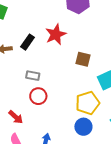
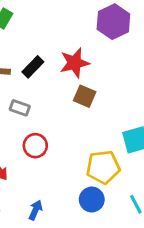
brown square: (83, 59) -> (85, 96), moved
gray rectangle: (33, 76) -> (20, 108), moved

